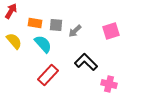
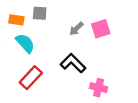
gray square: (56, 25) -> (40, 13), moved
gray arrow: (75, 31) -> (76, 29), moved

